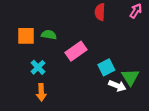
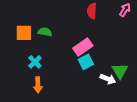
pink rectangle: (76, 51) -> (83, 47), moved
cyan square: (106, 67) -> (86, 62), moved

